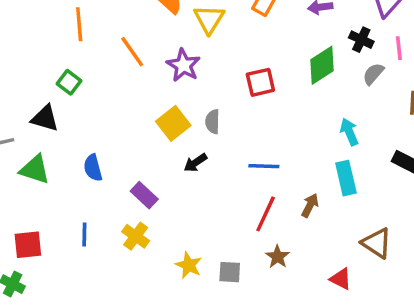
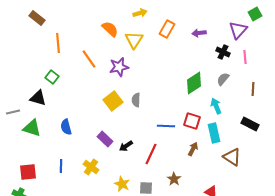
purple star: (183, 65) -> (119, 67), turned 30
green diamond: (322, 65) -> (194, 83), moved
gray semicircle: (373, 74) -> (223, 79), moved
red square: (260, 82) -> (192, 121), moved, turned 30
black arrow: (195, 163) -> (126, 146), moved
purple rectangle: (144, 195) -> (105, 139), moved
red line: (266, 214) -> (151, 154), moved
brown triangle: (377, 243) -> (232, 157), moved

